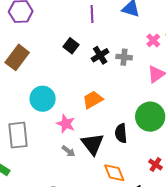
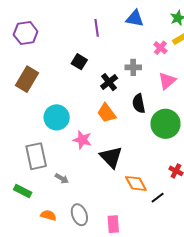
black cross: (100, 55) -> (109, 82), moved
orange trapezoid: (93, 100) -> (107, 113), turned -90
black semicircle: (121, 133) -> (139, 103), moved
gray arrow: (68, 151) -> (62, 179), moved

